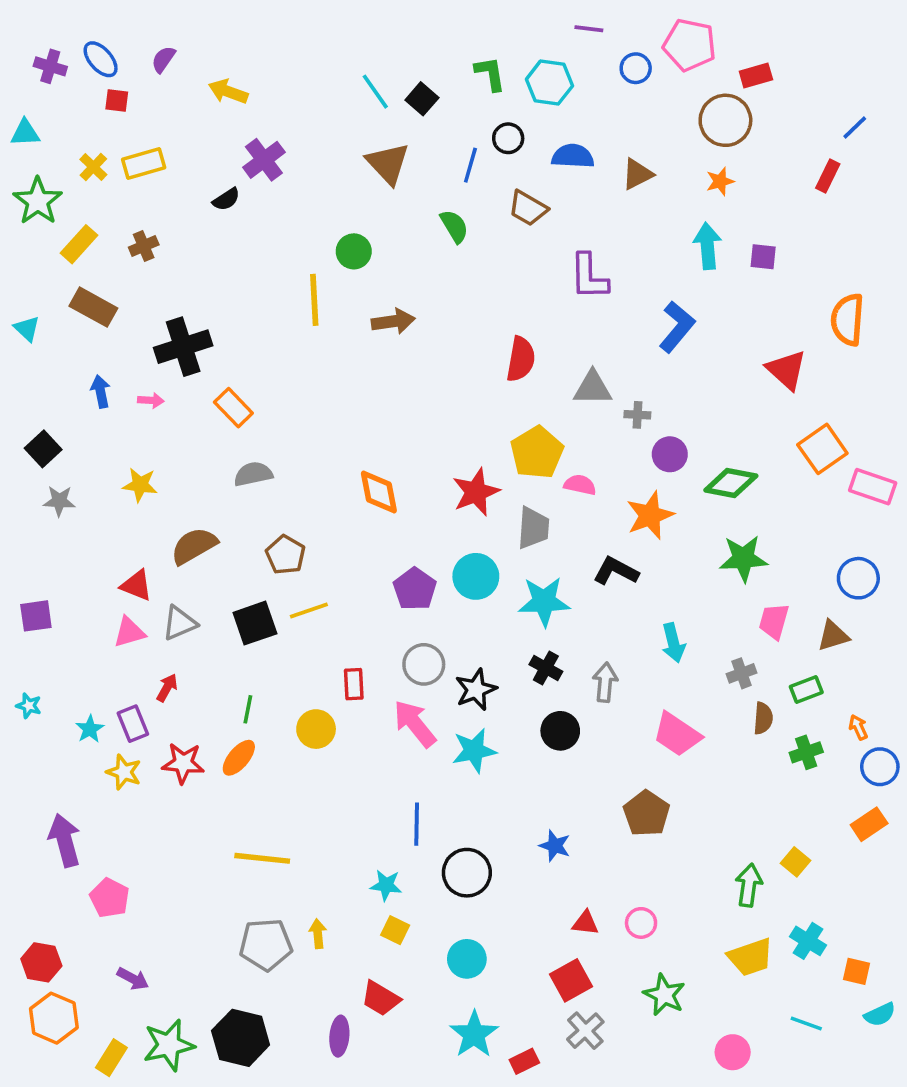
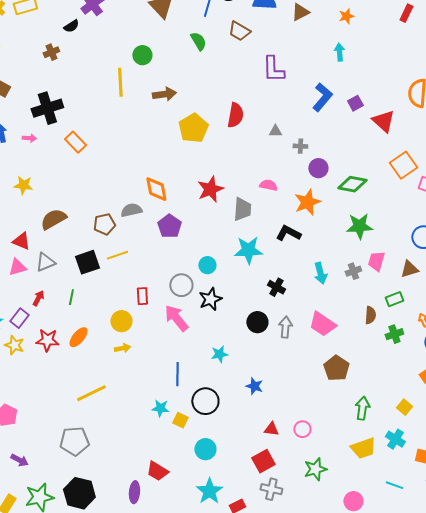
brown cross: (144, 246) -> (51, 52), moved
cyan arrow: (707, 246) -> (339, 52), size x0.7
purple square: (763, 257) -> (355, 103), moved, turned -35
gray triangle: (593, 388) -> (275, 131), size x0.6
yellow pentagon: (537, 452) -> (193, 128), moved
gray semicircle: (253, 474) -> (131, 210), moved
brown pentagon: (286, 555) -> (104, 224), turned 30
cyan circle: (476, 576) -> (207, 265), moved, size x0.7
purple pentagon: (415, 589) -> (169, 226), moved
black cross: (546, 668) -> (276, 287), moved
gray cross: (742, 673) -> (353, 271), moved
gray arrow: (605, 682) -> (285, 327), moved
green line: (248, 709) -> (71, 297), moved
purple rectangle: (133, 724) -> (19, 318), turned 60
cyan star: (474, 751) -> (219, 354), moved, size x0.7
brown pentagon: (646, 813) -> (336, 368), moved
yellow line: (262, 858) -> (91, 393), turned -32
yellow square: (795, 862) -> (404, 407), moved
yellow square: (395, 930) -> (180, 420), moved
yellow arrow: (318, 934) -> (122, 348), moved, turned 84
gray pentagon: (266, 944) -> (74, 441), moved
green star: (664, 995) -> (315, 469), turned 30
gray cross: (585, 1031) -> (271, 489), turned -35

